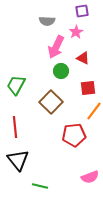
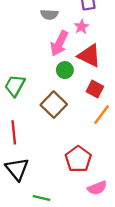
red triangle: (83, 58) -> (89, 56), size x1.6
red square: (88, 88) -> (95, 89), turned 35
red pentagon: (74, 135) -> (78, 159), moved, turned -30

